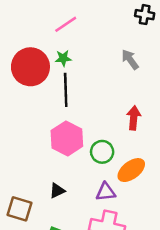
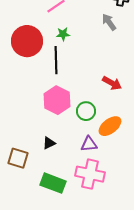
green star: (63, 58) -> (63, 34), moved
gray arrow: (130, 60) -> (109, 22), moved
red arrow: (134, 118) -> (112, 83), turned 114

